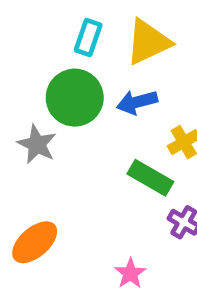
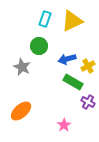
green circle: (75, 98) -> (39, 46), size x0.7
blue arrow: (137, 102) -> (67, 59), moved

